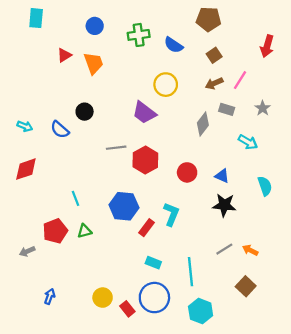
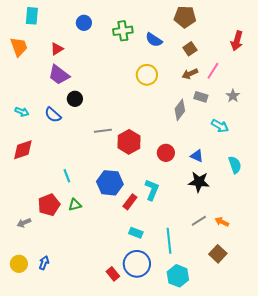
orange trapezoid: (94, 63) -> (19, 47), moved
purple trapezoid: (144, 113) -> (59, 75), moved
yellow circle: (103, 298) -> (19, 264), moved

